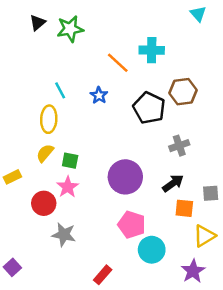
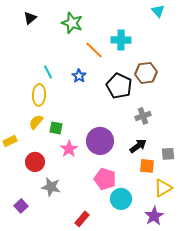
green star: (70, 29) -> (72, 23), moved, turned 30
pink star: (68, 187) -> (69, 149), moved
purple square: (12, 267) -> (21, 206), moved

